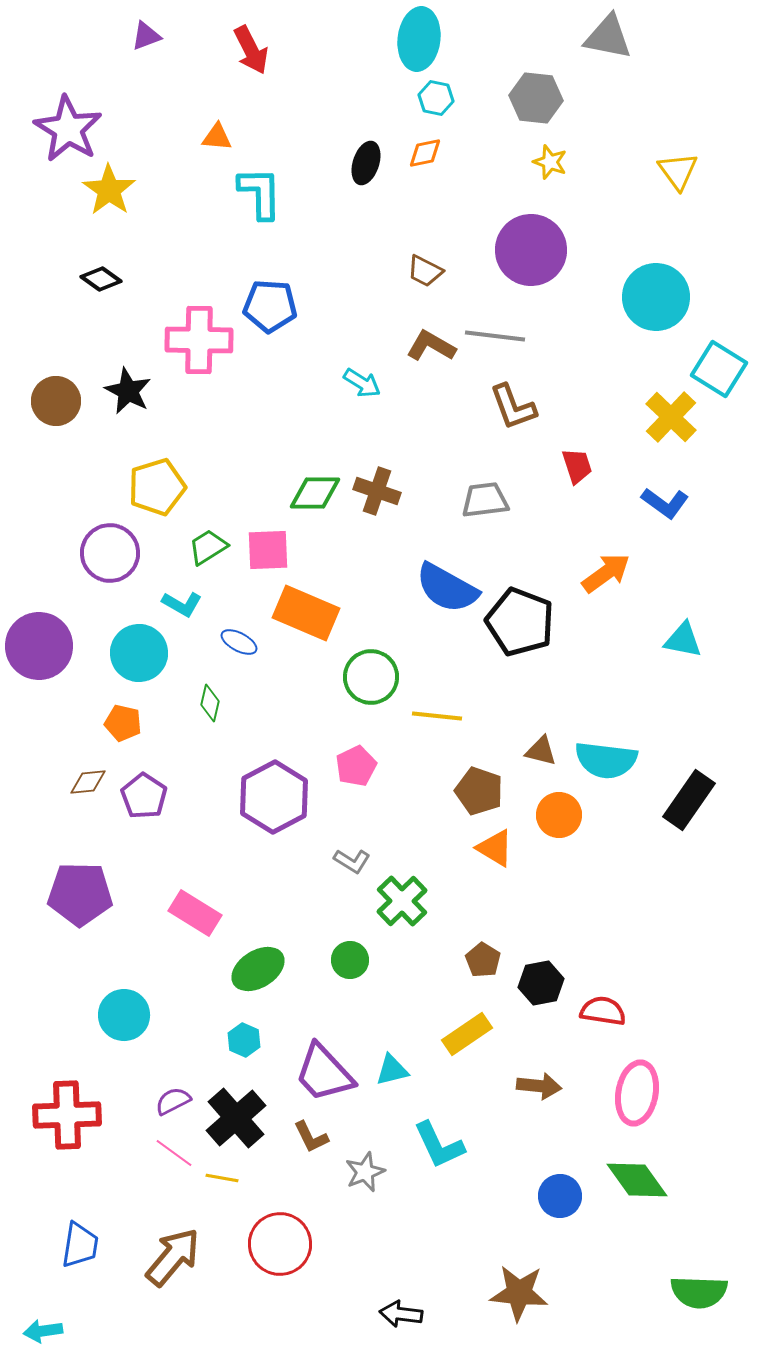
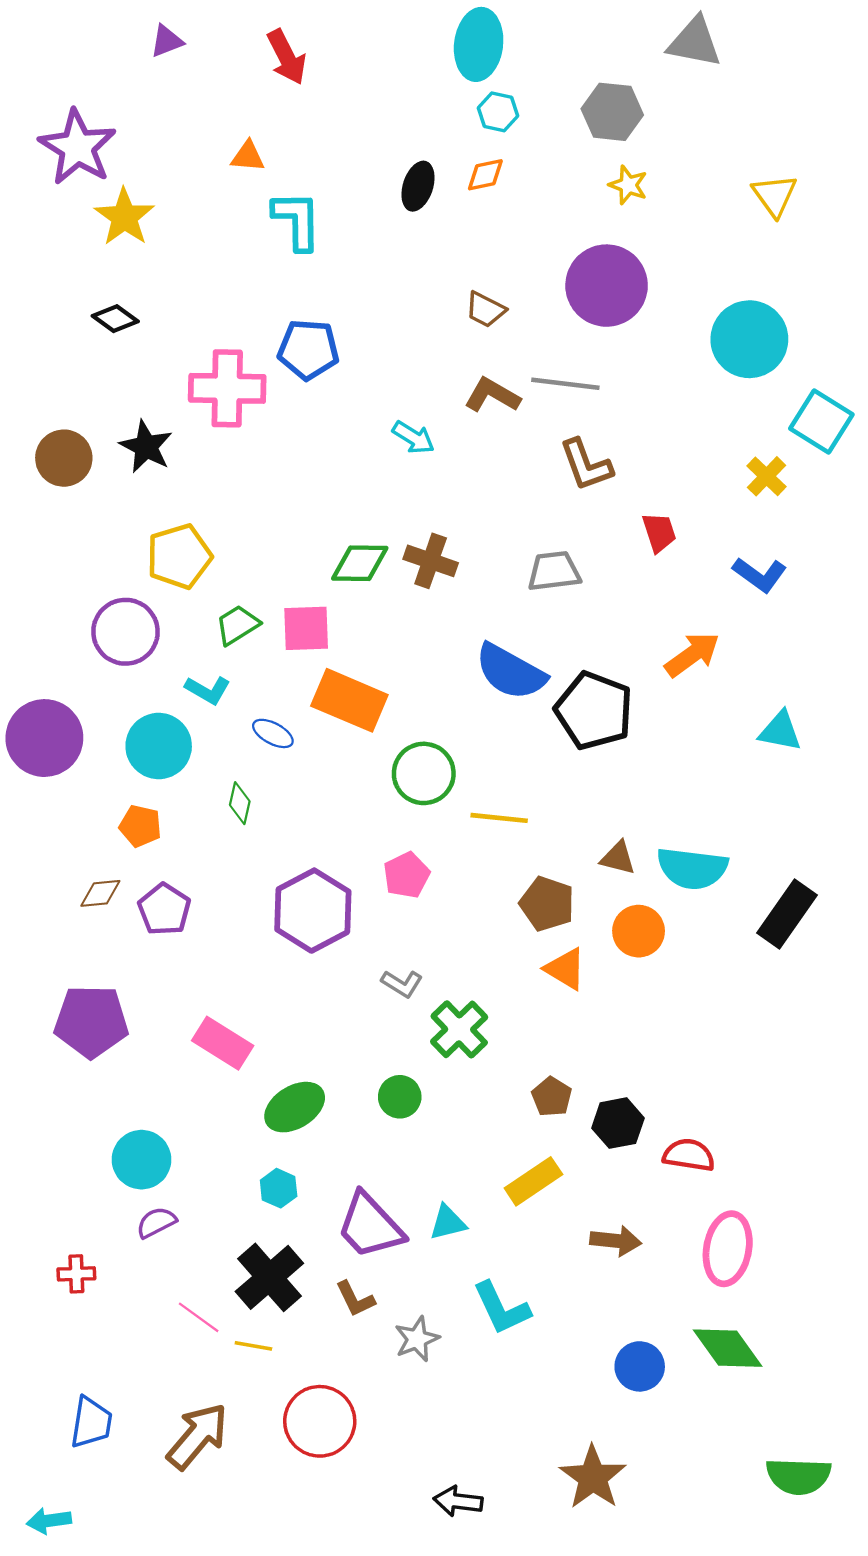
yellow cross: (671, 417) -> (766, 476), size x0.7
purple semicircle: (173, 1101) -> (156, 1222), moved
red cross: (67, 1115) -> (76, 1274), size x0.5
brown star: (519, 1293) -> (593, 1477), turned 30

